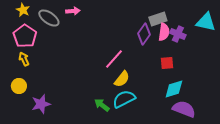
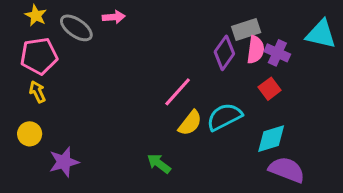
pink pentagon: (25, 36) -> (39, 56), turned 30
red square: (167, 63) -> (270, 89), moved, turned -32
cyan semicircle: (124, 99) -> (224, 117), moved

